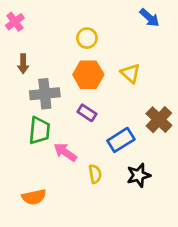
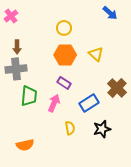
gray cross: (45, 94) -> (16, 69), moved
pink arrow: (65, 152) -> (54, 103), moved, turned 78

